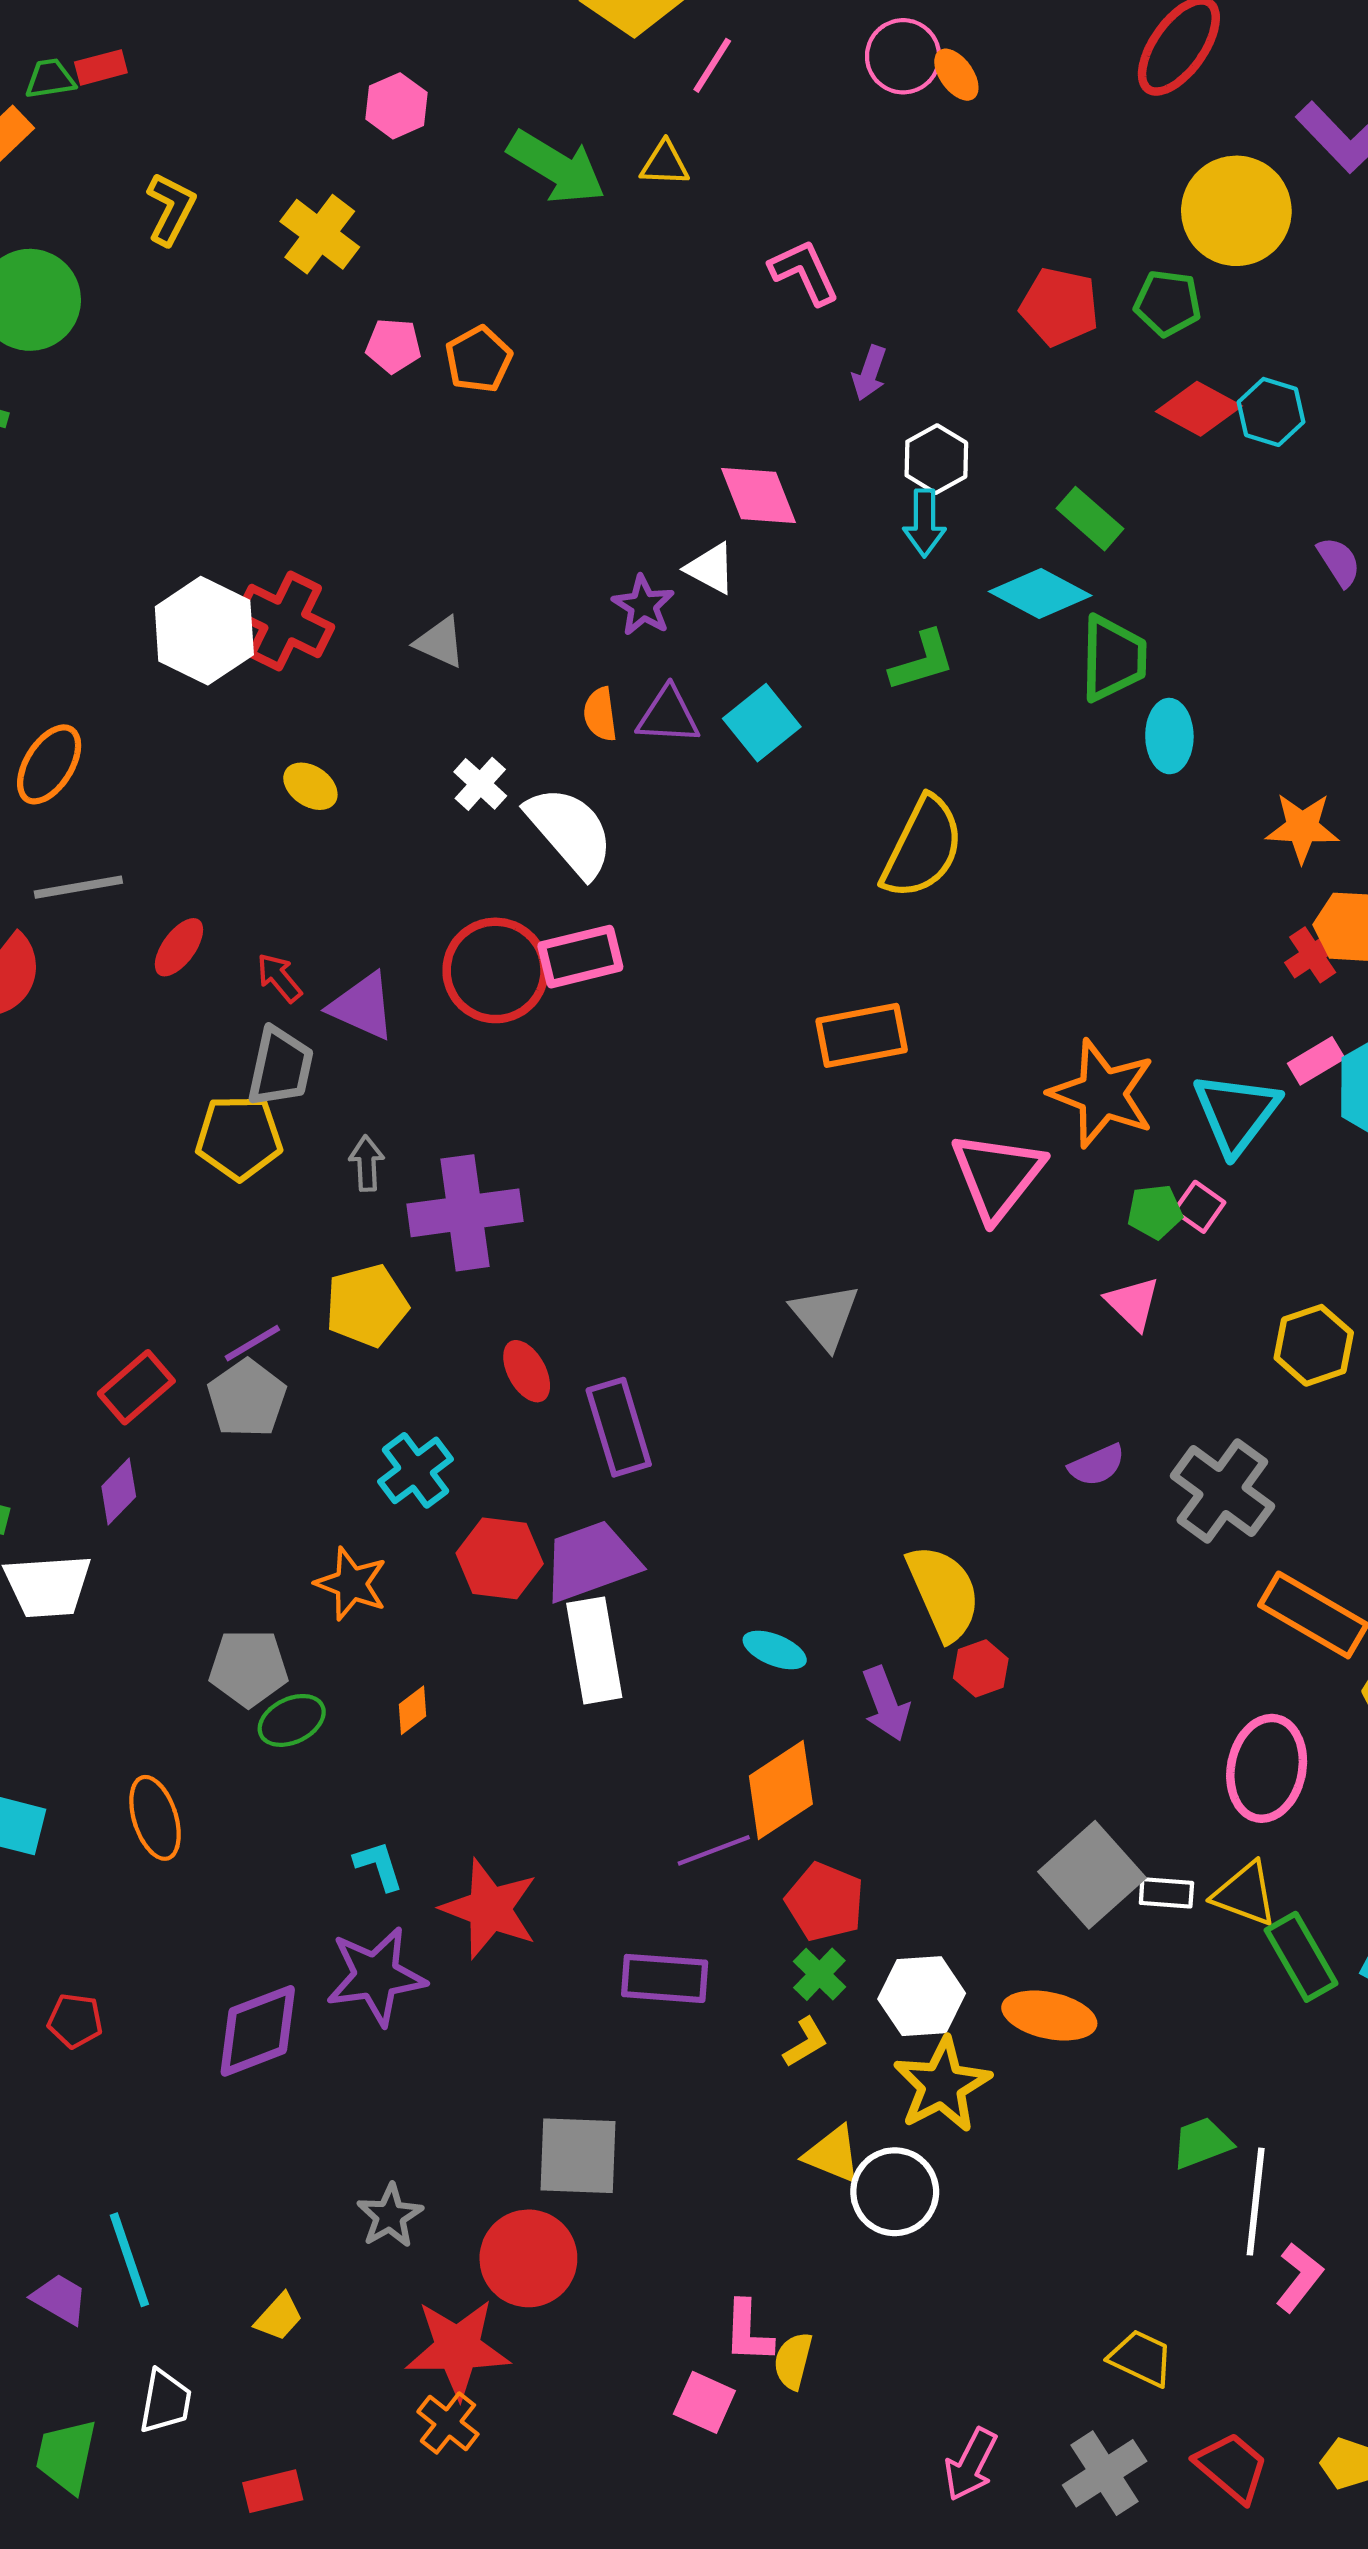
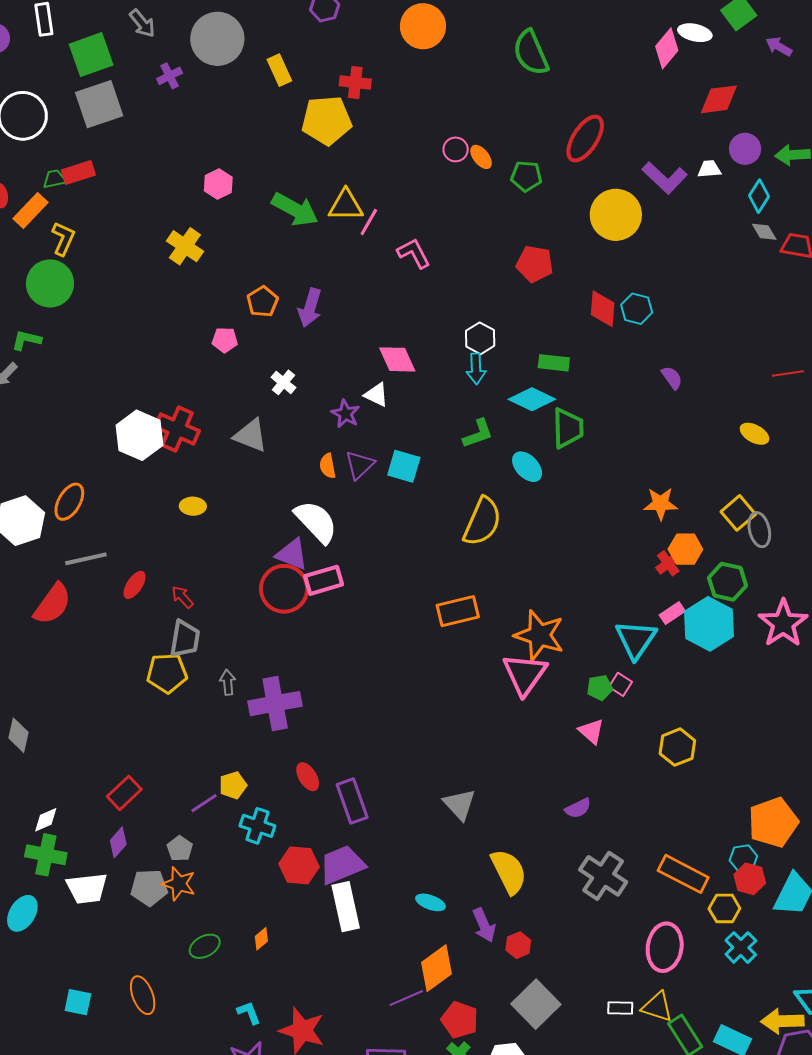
pink circle: (903, 56) -> (456, 149), size x0.7
pink line: (712, 65) -> (369, 222), moved
red rectangle: (101, 67) -> (78, 173), size x1.4
yellow triangle: (665, 164) -> (346, 205), size x1.5
yellow L-shape: (171, 209) -> (63, 239), moved
green pentagon: (1168, 303) -> (526, 176), moved
pink pentagon: (393, 346) -> (225, 340), moved
purple arrow: (869, 373) -> (310, 308), moved, size x1.5
red diamond: (1199, 409) -> (603, 309), turned 69
green rectangle: (1090, 519) -> (554, 363), turned -32
gray triangle: (440, 642) -> (251, 436), size x1.4
purple triangle: (668, 715) -> (360, 465), turned -44
cyan square: (762, 723) -> (404, 466), turned -32
cyan ellipse: (1169, 736) -> (527, 467), moved, turned -40
white cross: (480, 784) -> (283, 382), moved
yellow ellipse: (310, 786) -> (193, 506), turned -30
purple triangle: (362, 1006) -> (292, 554), moved
orange star: (1102, 1094) -> (539, 635), moved
yellow pentagon: (367, 1305) -> (233, 785), moved, size x0.7
gray triangle: (825, 1316) -> (460, 804), moved
purple line: (252, 1343) -> (204, 803), moved
gray pentagon: (247, 1398) -> (180, 849), moved, size x0.7
cyan cross: (416, 1470) -> (257, 826), turned -32
gray cross: (1222, 1491) -> (603, 876), moved
orange star: (351, 1584) -> (179, 884), moved
gray pentagon: (248, 1668) -> (149, 888), moved
red hexagon: (981, 1668) -> (518, 945), moved
gray square: (1092, 1875) -> (536, 1004), moved

